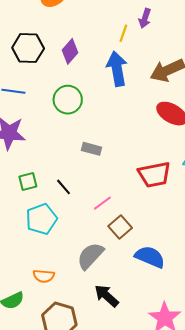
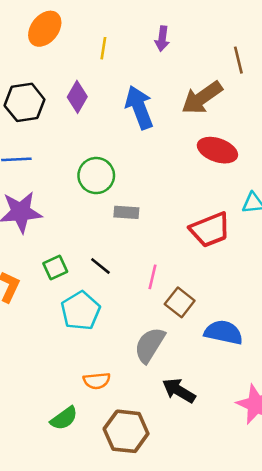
yellow line: (123, 33) -> (103, 48), moved
green circle: (68, 100) -> (96, 176), moved
pink line: (102, 203) -> (152, 277), turned -30

